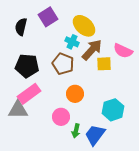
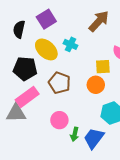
yellow ellipse: (84, 26) -> (46, 49), moved
brown arrow: (92, 50) -> (99, 21), moved
brown pentagon: (63, 64) -> (59, 83), moved
orange circle: (75, 94) -> (96, 85), moved

